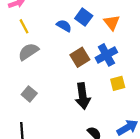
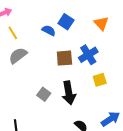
orange triangle: (112, 22) -> (101, 23), moved
brown square: (80, 57) -> (64, 58), turned 30
gray square: (29, 94) -> (44, 94), moved

